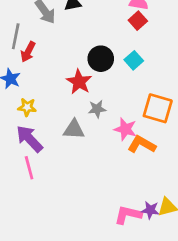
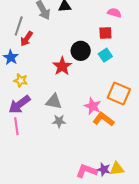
red square: (138, 21) -> (105, 33), moved, turned 32
gray star: (97, 109) -> (59, 121), moved
purple arrow: (29, 139) -> (19, 104), turned -90

